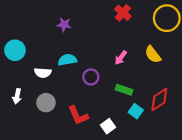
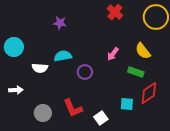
green rectangle: (124, 90) -> (136, 72), moved
white arrow: (17, 96) -> (16, 90), turned -104
gray circle: (46, 103) -> (43, 113), moved
cyan square: (136, 111) -> (127, 104), turned -32

